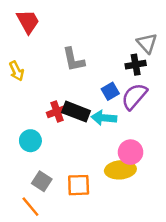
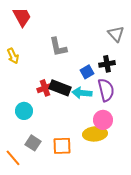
black cross: (136, 65) -> (107, 64), moved
purple semicircle: (134, 96) -> (106, 90), moved, turned 125
orange line: (30, 207) -> (13, 158), moved

